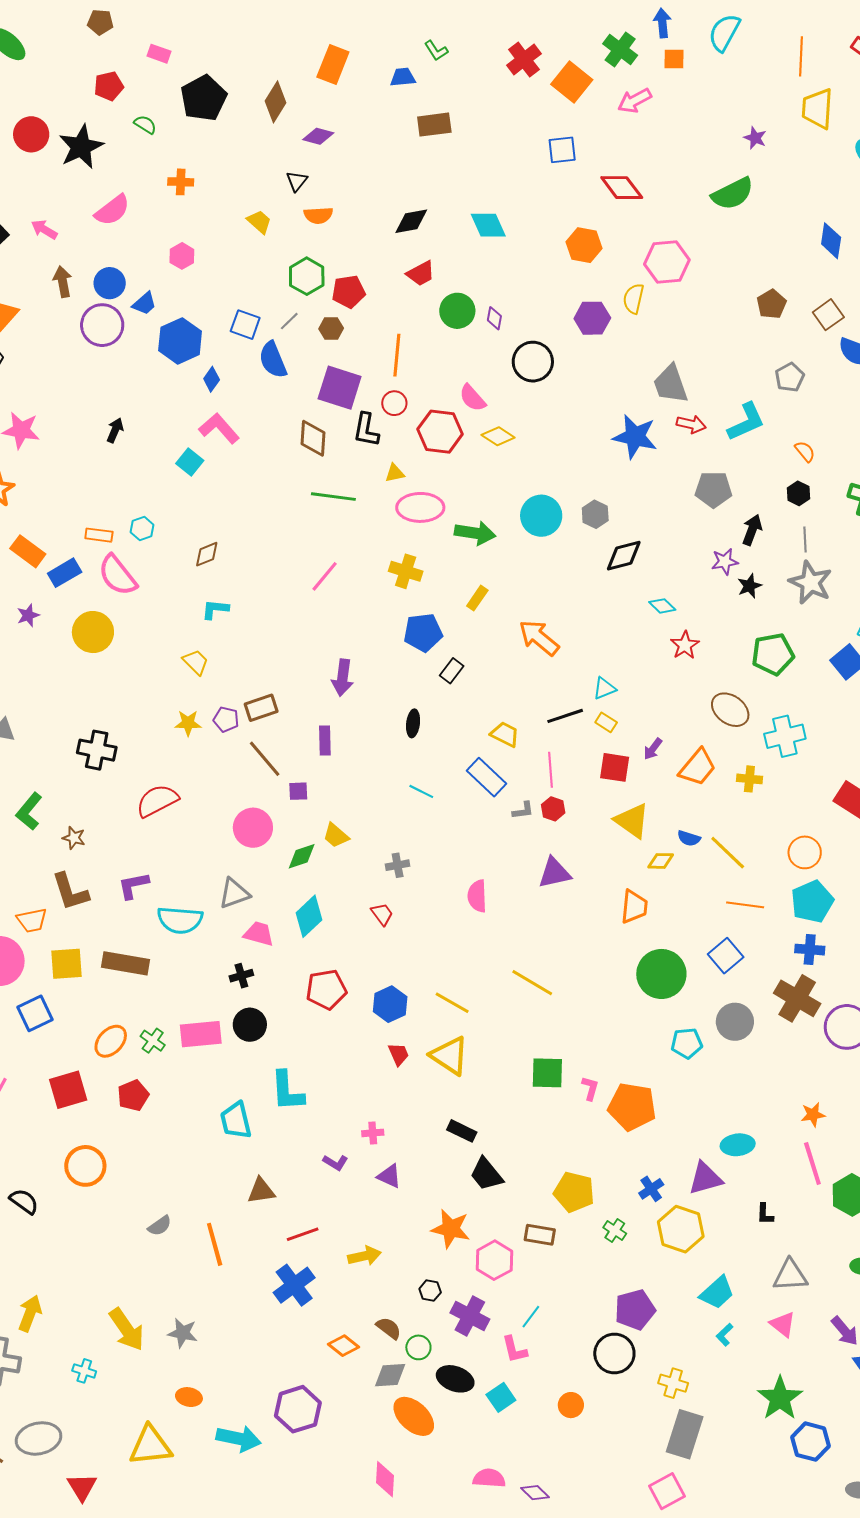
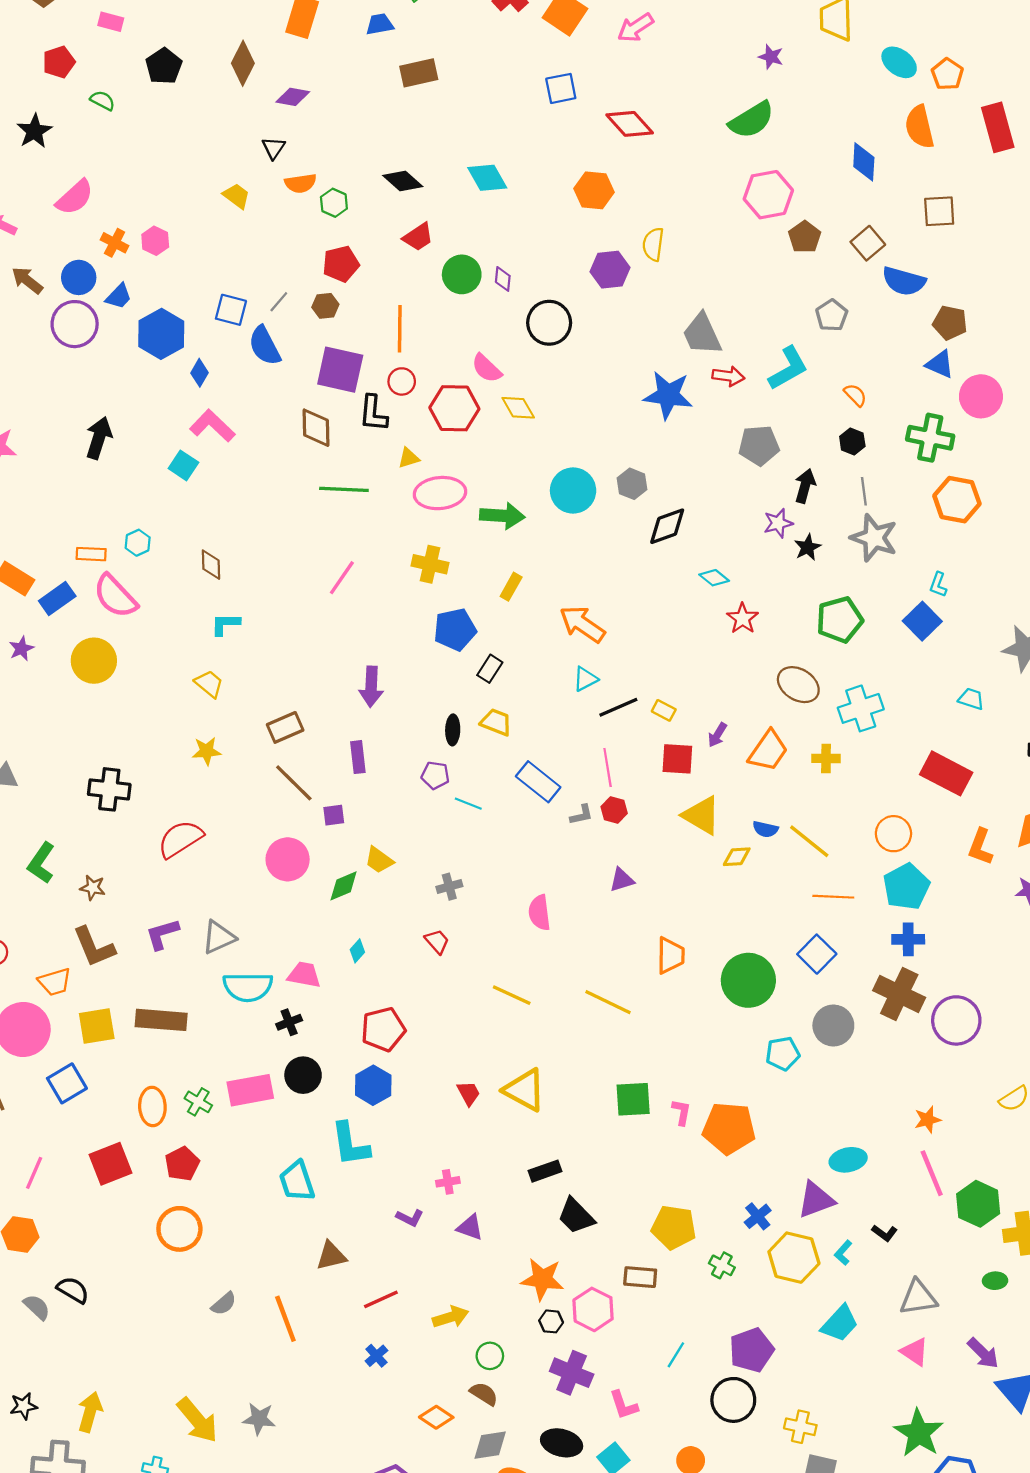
black pentagon: (204, 98) -> (164, 66), size x0.7
black star: (81, 147) -> (34, 131), size x0.7
orange cross: (181, 182) -> (115, 243), moved, turned 30
black diamond: (411, 221) -> (403, 181), turned 57
pink hexagon: (667, 262) -> (768, 195), moved
green hexagon: (307, 276) -> (334, 203), moved, size x0.7
brown arrow: (63, 282) -> (27, 280), turned -36
black arrow: (115, 430) -> (99, 438), size x1.5
yellow diamond: (498, 436) -> (518, 408), turned 32
brown diamond: (207, 554) -> (211, 565), turned -64
cyan triangle: (604, 688) -> (585, 679), moved
purple pentagon: (226, 719) -> (435, 775), moved
yellow trapezoid: (505, 734) -> (496, 722), moved
purple triangle: (554, 873) -> (622, 880), size x0.7
gray triangle: (234, 893) -> (219, 937), moved
orange trapezoid: (634, 907) -> (670, 955), moved
cyan diamond: (309, 916) -> (357, 951), size x0.5
cyan semicircle: (180, 920) -> (248, 987), moved
yellow line: (452, 1003) -> (512, 995), moved
blue hexagon: (390, 1004) -> (373, 1085), moved
orange ellipse: (111, 1041) -> (152, 1107), turned -40
black rectangle: (462, 1131) -> (545, 1171), turned -40
orange circle: (85, 1166) -> (179, 1229), moved
black L-shape: (765, 1214) -> (885, 1233), turned -50
blue cross: (294, 1285) -> (376, 1356), size x0.5
black hexagon: (430, 1291) -> (551, 1321), moved
cyan line: (531, 1317) -> (676, 1355), moved
cyan L-shape: (725, 1335) -> (843, 1253), moved
green circle: (418, 1347) -> (490, 1356), moved

